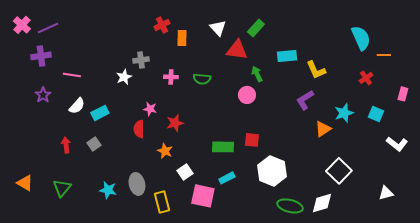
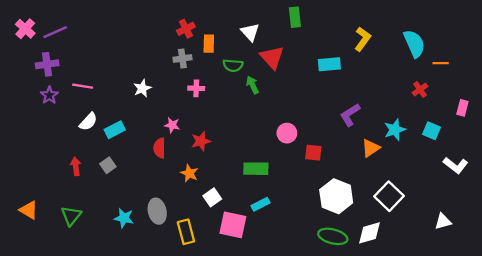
green rectangle: (256, 28) -> (295, 17), moved, turned -48
red triangle: (237, 50) -> (272, 57), turned 40
gray cross: (141, 60) -> (182, 59), moved
yellow L-shape: (316, 70) -> (363, 39), moved, turned -120
green arrow: (257, 74) -> (252, 85), moved
green semicircle: (202, 79) -> (233, 65), moved
purple star: (43, 95) -> (49, 95), moved
pink circle: (247, 95) -> (287, 133), moved
red square: (252, 140) -> (313, 153), moved
white hexagon: (272, 171) -> (336, 196), moved

